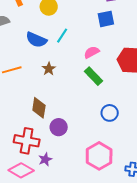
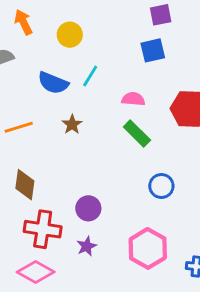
pink semicircle: (92, 52) -> (133, 99), turned 35
brown diamond: (39, 108) -> (25, 185), moved
purple star: (45, 159) -> (87, 246), moved

